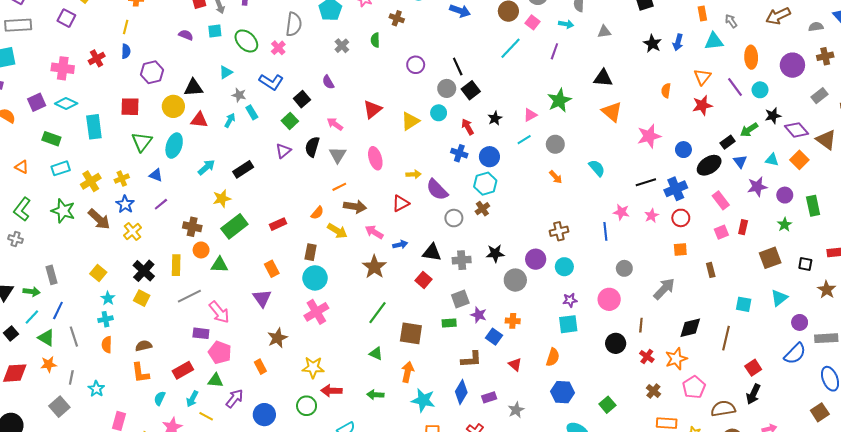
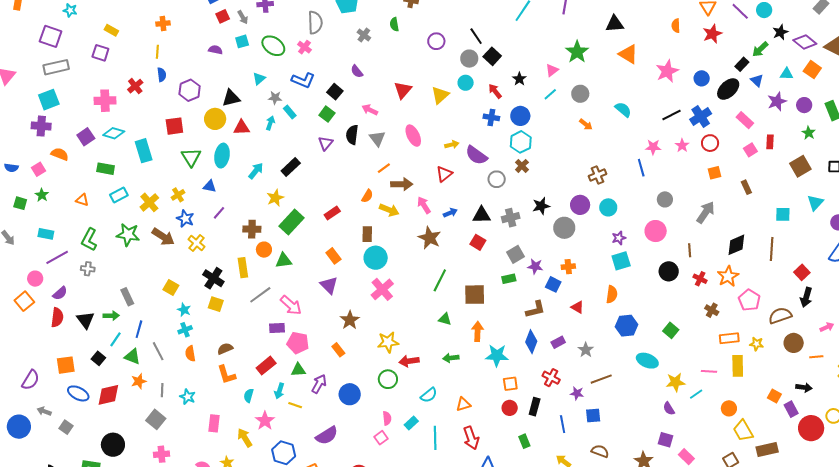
pink arrow: (374, 232) -> (424, 205), turned 36

